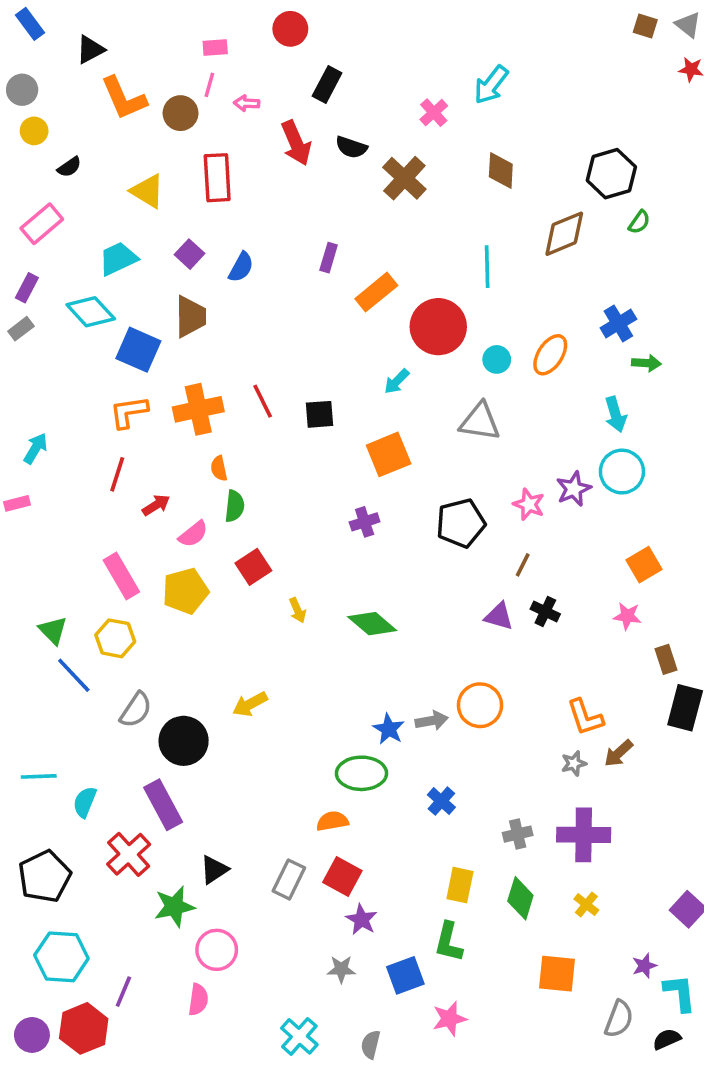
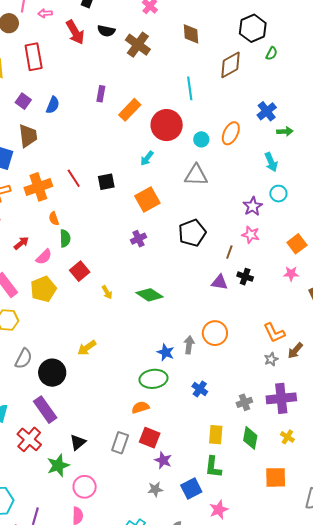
cyan circle: (622, 472) -> (278, 194), size x0.7
pink star: (529, 504) -> (251, 235), moved
gray arrow: (432, 721) -> (189, 345), turned -66

